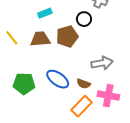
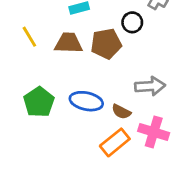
blue ellipse: (58, 79) -> (86, 101), turned -30
green pentagon: (24, 84) -> (39, 102), turned 30

